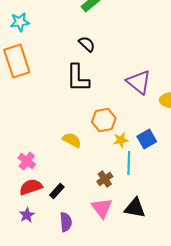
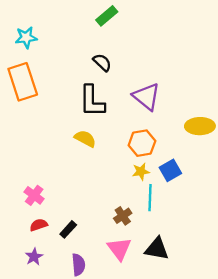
purple triangle: (139, 82) -> (147, 97), moved
orange hexagon: (104, 120) -> (142, 143), moved
yellow semicircle: (72, 140) -> (85, 139), moved
red semicircle: (31, 187) -> (39, 225), size x0.7

